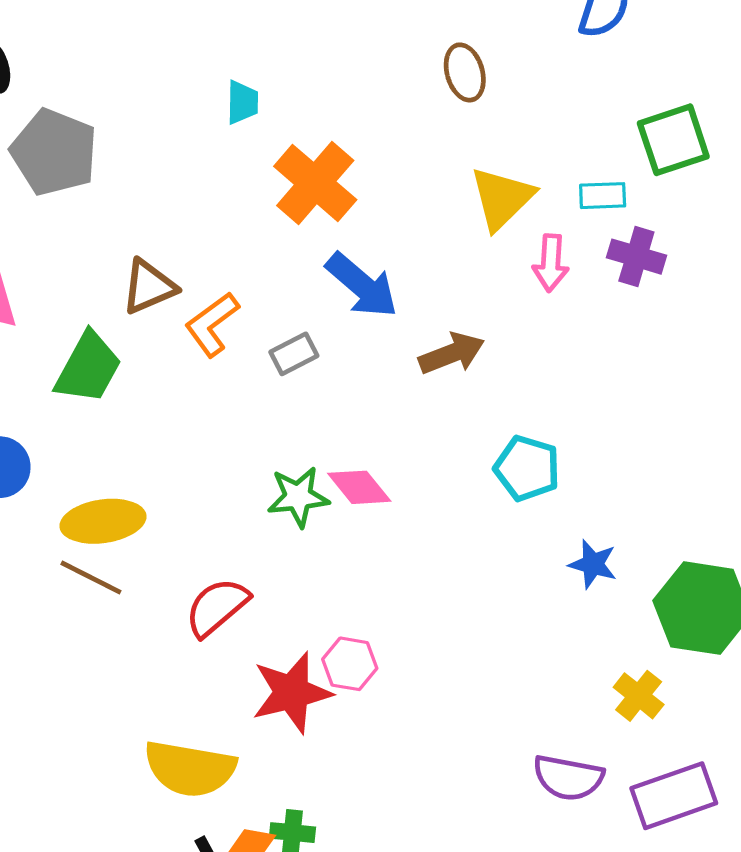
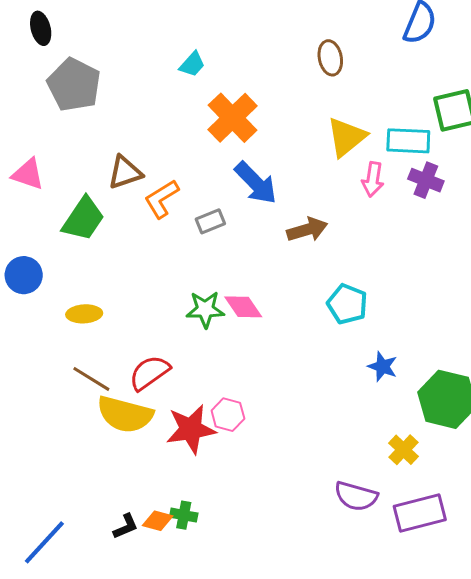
cyan trapezoid: (242, 102) -> (192, 64), turned 36
cyan rectangle: (603, 196) -> (408, 141), size x1.5
yellow ellipse: (103, 521) -> (84, 314), size x0.7
brown line: (91, 577) -> (91, 379), moved
yellow semicircle: (190, 769) -> (125, 414), moved

